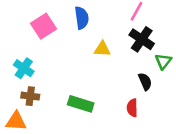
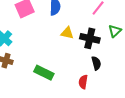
black cross: (142, 39) -> (90, 38), moved, turned -30
green triangle: (163, 61) -> (115, 31), moved

